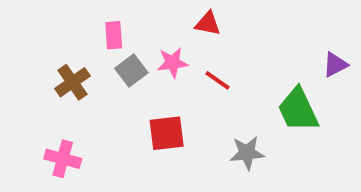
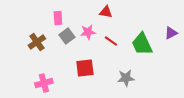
green trapezoid: (298, 110) -> (142, 44), moved
pink cross: (63, 159) -> (44, 83), moved, turned -30

